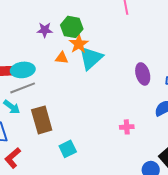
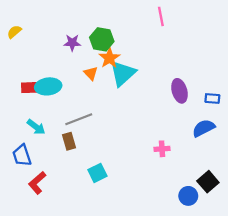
orange triangle: (62, 58) -> (91, 73), turned 40
gray line: (23, 88) -> (79, 119), moved
brown rectangle: (42, 120) -> (69, 141), size x0.6

